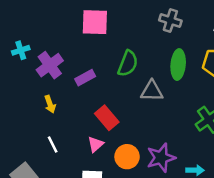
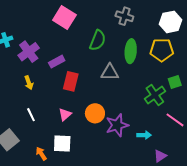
pink square: (95, 22) -> (64, 17), turned 30
green semicircle: (128, 64) -> (98, 40), moved
red rectangle: (107, 118) -> (71, 81), moved, turned 54
orange circle: (127, 157) -> (95, 113), moved

